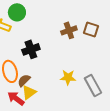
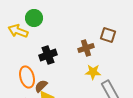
brown cross: (69, 30) -> (86, 48), moved
yellow star: (68, 77) -> (93, 72), moved

